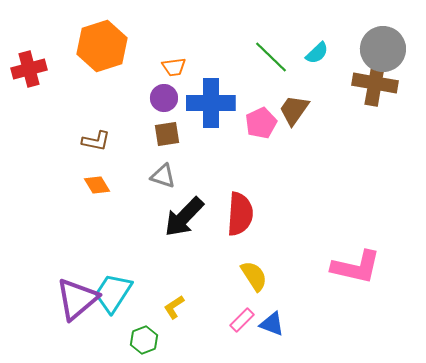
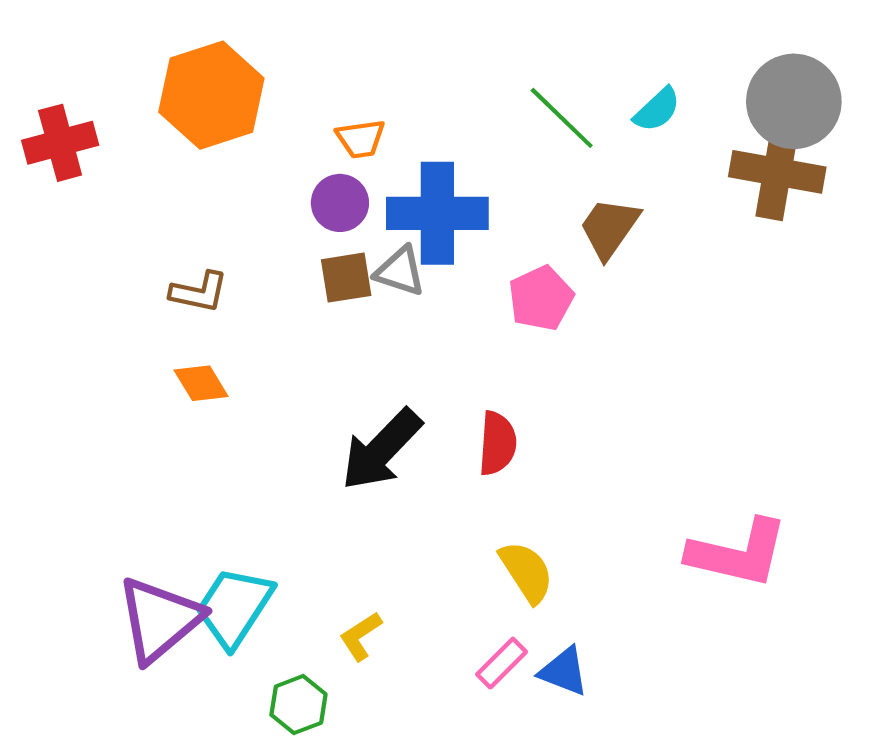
pink pentagon: (261, 123) -> (541, 298), moved
gray triangle: (163, 176) -> (400, 271), moved
red semicircle: (240, 214) -> (497, 443), size x0.7

